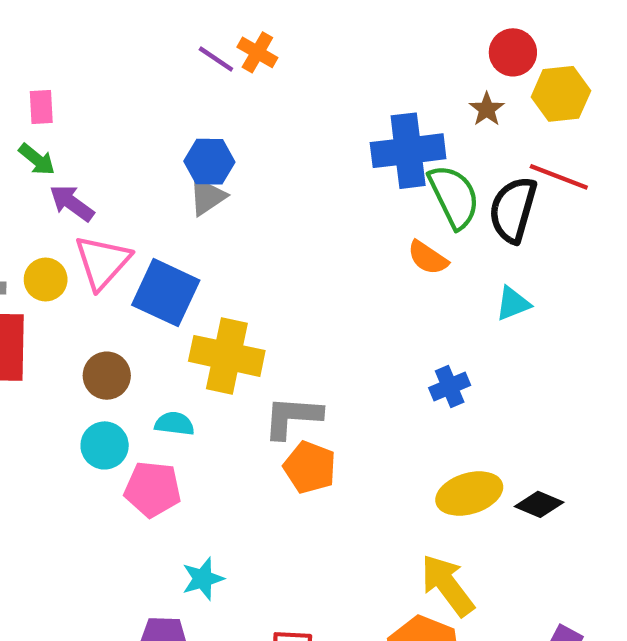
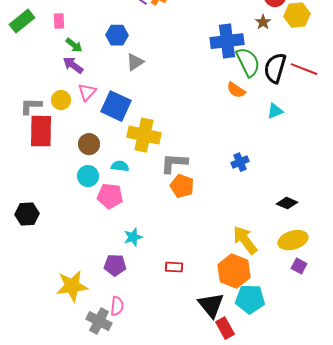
green arrow: (37, 159) -> (74, 45), moved
blue hexagon: (209, 162) -> (117, 35), moved
red line: (559, 177) -> (304, 69), moved
pink triangle: (102, 262) -> (87, 92), size x0.7
blue cross: (450, 387) -> (240, 162), moved
yellow ellipse: (469, 494) -> (293, 240), moved

